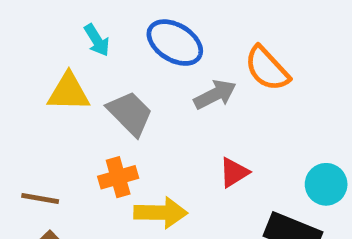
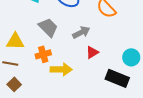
yellow triangle: (69, 92) -> (15, 41), moved
gray arrow: (215, 95) -> (81, 32), moved

